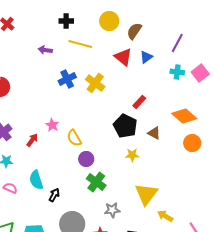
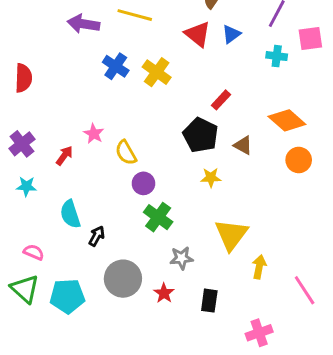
purple arrow: (45, 50) -> (83, 24), size x1.5
pink square: (200, 73) -> (310, 38), moved, turned 30
blue cross: (67, 79) -> (116, 66), turned -30
pink semicircle: (10, 188) -> (34, 252), moved
yellow arrow: (165, 216) -> (259, 267), turned 70

